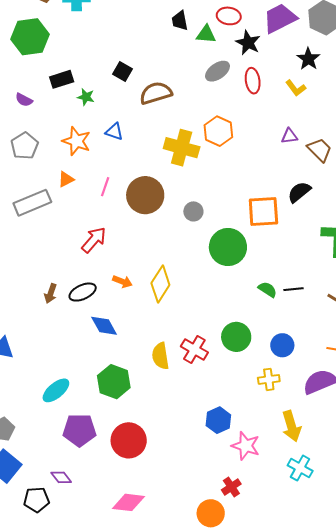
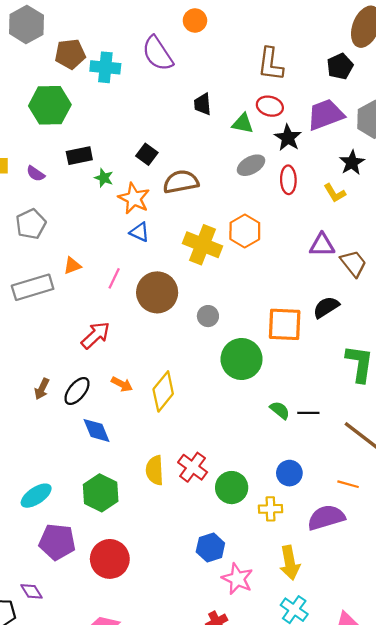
black trapezoid: (180, 21) -> (203, 104), moved
blue triangle: (114, 132) -> (140, 232), moved
purple triangle: (289, 136) -> (322, 245), size x1.4
orange star: (76, 141) -> (134, 198), moved
black ellipse: (83, 292) -> (77, 391), turned -32
green circle: (236, 337) -> (232, 488), moved

